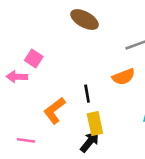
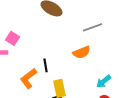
black line: (87, 94) -> (46, 65), moved

